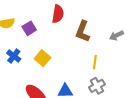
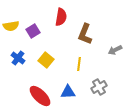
gray arrow: (116, 35) -> (115, 50), moved
yellow line: (95, 62) -> (79, 64), moved

